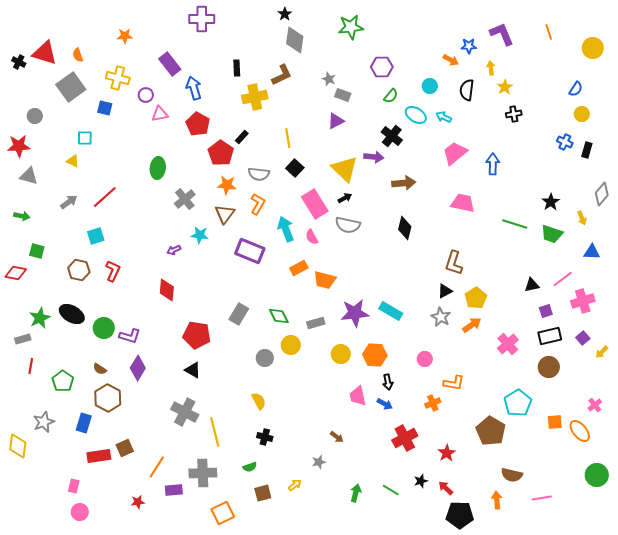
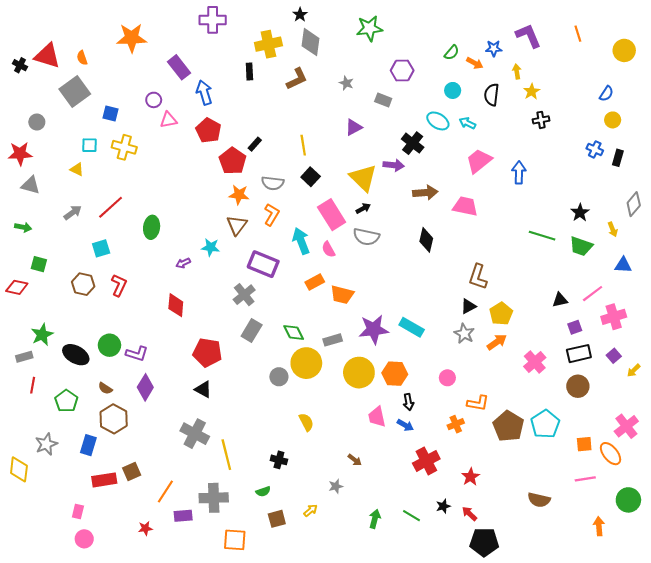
orange star: (125, 36) -> (132, 38), size x1.8
yellow cross: (118, 78) -> (124, 147), moved
gray rectangle: (343, 95) -> (383, 100), moved
green semicircle: (391, 96) -> (452, 53), moved
yellow cross: (255, 97) -> (268, 44), moved
green ellipse: (158, 168) -> (152, 227), moved
gray cross: (185, 199) -> (244, 295), moved
pink trapezoid: (463, 203) -> (465, 206), moved
black ellipse: (72, 314) -> (76, 355), moved
yellow circle: (291, 345) -> (306, 363), size x1.5
yellow circle: (341, 354) -> (359, 373), size x1.5
yellow semicircle: (259, 401) -> (306, 422), moved
pink cross: (595, 405) -> (626, 426), size x1.6
brown pentagon: (491, 431) -> (508, 426), moved
pink line: (542, 498) -> (585, 479), moved
orange arrow: (497, 500) -> (599, 526), moved
orange square: (223, 513) -> (235, 540), turned 30

